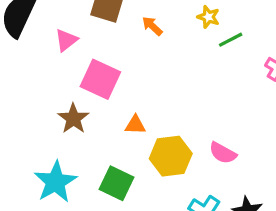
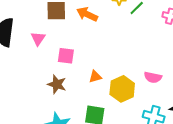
orange arrow: (152, 26) -> (87, 14), size x1.5
pink square: (100, 79) -> (66, 56), size x0.7

